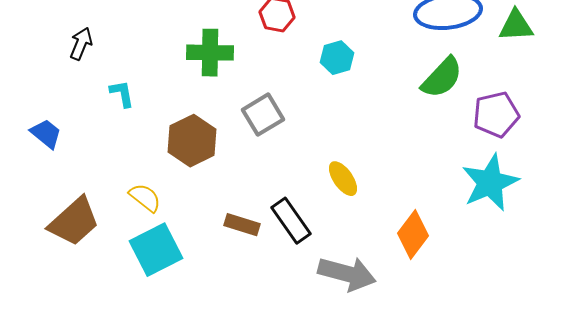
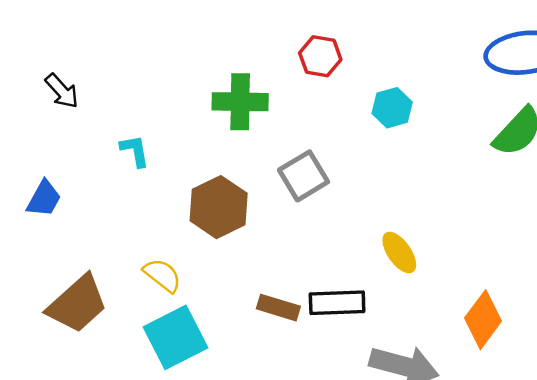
black arrow: (81, 44) -> (62, 91), moved, turned 116
blue trapezoid: (46, 134) -> (44, 199), turned 80
black rectangle: (291, 221) -> (337, 303), turned -57

